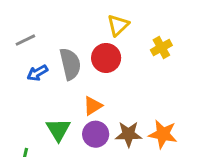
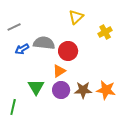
red circle: (106, 58) -> (68, 51), moved
gray semicircle: (70, 64) -> (44, 43), turned -70

